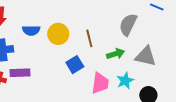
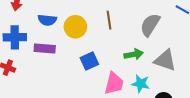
brown line: (89, 38) -> (109, 20), moved
purple rectangle: (20, 73) -> (45, 48), moved
cyan star: (125, 81) -> (141, 84), turned 30

